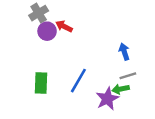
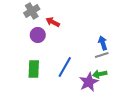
purple circle: (47, 31) -> (38, 35), moved
gray line: (128, 76) -> (102, 55), moved

